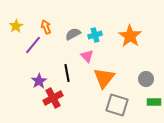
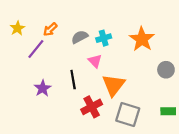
orange arrow: (46, 27) -> (50, 29), turned -112
gray circle: (146, 79) -> (166, 70), moved
red cross: (53, 98) -> (92, 107), moved

